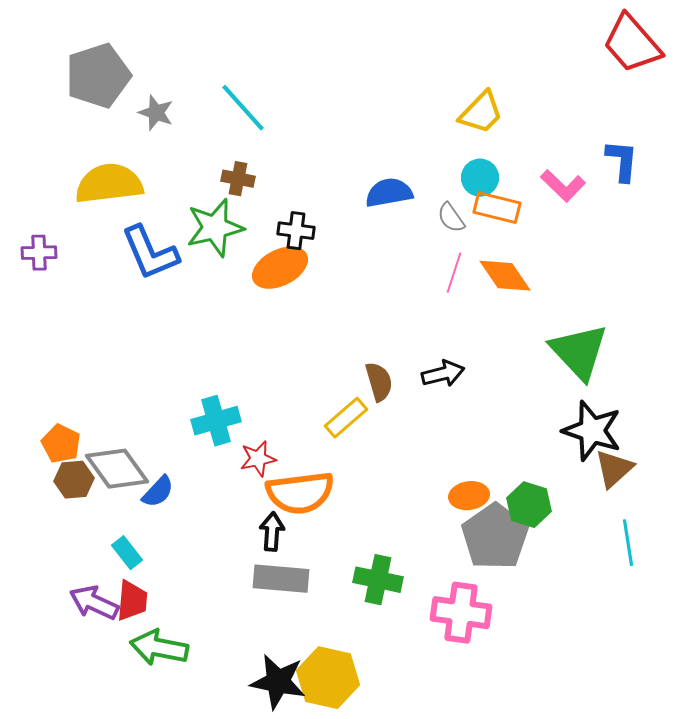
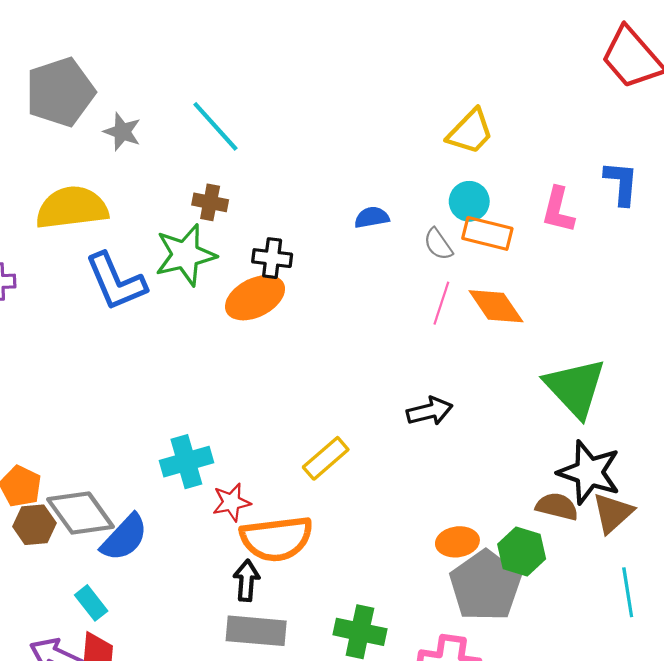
pink L-shape: (563, 186) -> (558, 210), turned 60
blue semicircle: (389, 193) -> (372, 217), size x0.7
brown semicircle: (379, 382) -> (557, 507), moved, turned -60
blue semicircle: (158, 492) -> (124, 538), size x1.4

